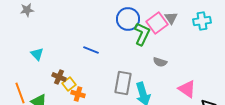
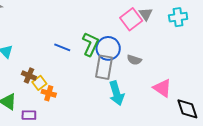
blue circle: (128, 19) -> (108, 48), moved
green L-shape: (142, 34) -> (90, 44), moved
gray rectangle: (123, 83) -> (104, 67), moved

